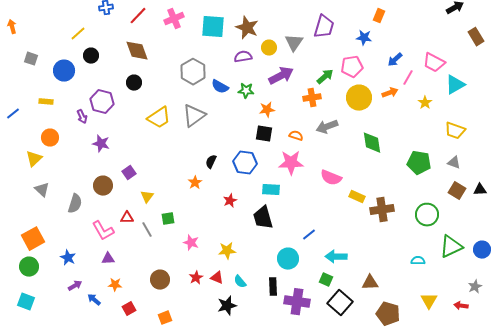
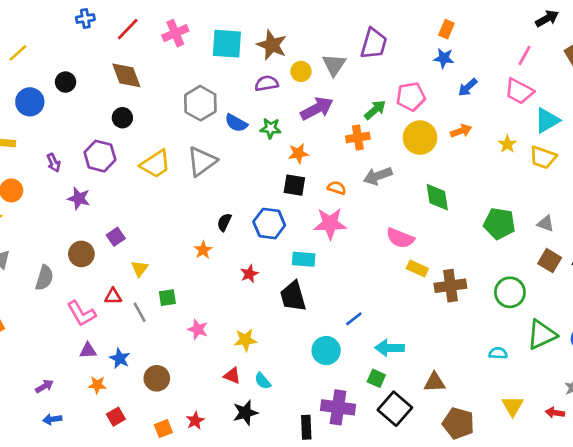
yellow line: (78, 34) -> (18, 53), moved
blue star: (364, 38) -> (444, 58), moved
pink line: (408, 78) -> (524, 56), moved
purple hexagon: (102, 102) -> (100, 156), moved
yellow trapezoid: (455, 131) -> (543, 157), moved
pink semicircle: (331, 178) -> (400, 238), moved
blue star: (68, 258) -> (120, 358), moved
red star: (196, 278) -> (195, 421), moved
black rectangle: (273, 287) -> (306, 427), moved
blue arrow: (94, 300) -> (52, 419), moved, turned -48

